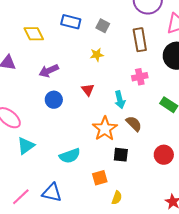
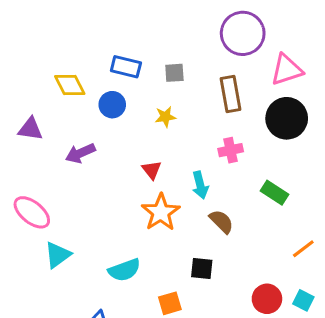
gray square: (103, 26) -> (174, 73), turned -32
purple arrow: (49, 71) -> (80, 153), moved
blue circle: (54, 100) -> (112, 105), moved
orange star: (105, 129) -> (161, 212), moved
red circle: (164, 155) -> (267, 299), moved

